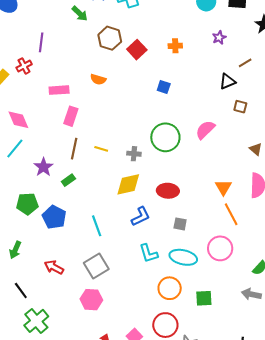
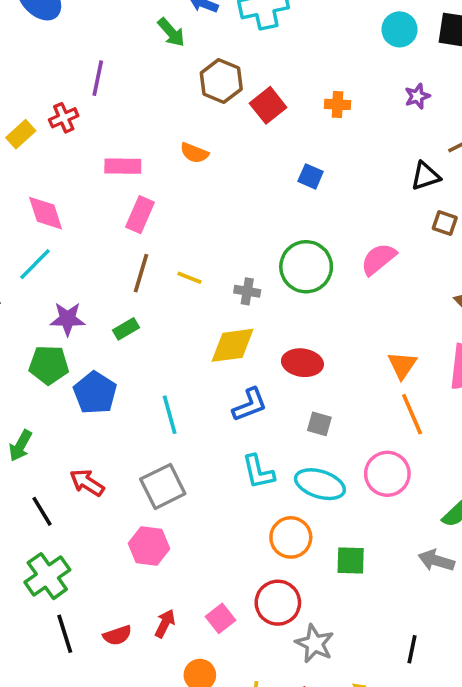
purple star: (43, 167) -> (68, 319), moved, turned 30
black line: (21, 291) -> (42, 511), moved

